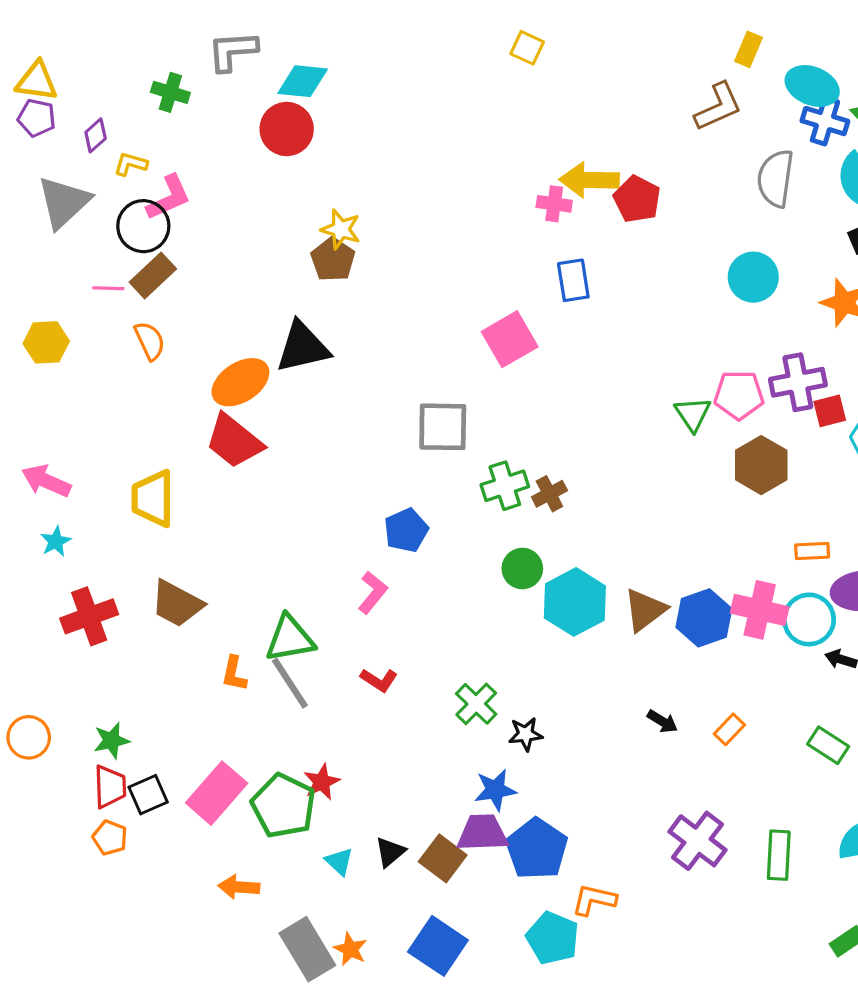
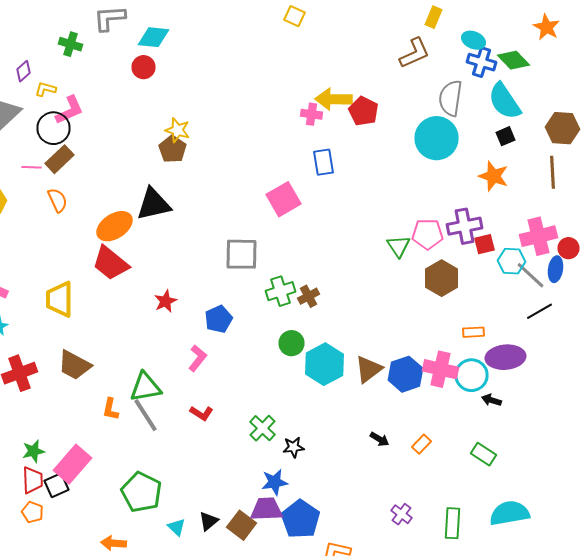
cyan ellipse: (812, 86) -> (474, 40), size x0.7
red circle: (287, 129) -> (144, 67), size x0.7
cyan circle: (753, 277) -> (436, 138), moved, size x1.4
red star: (322, 782) -> (166, 301), moved
pink rectangle: (217, 793) -> (72, 464), moved
purple cross: (698, 841) -> (402, 514), size x0.6

